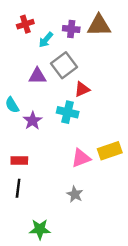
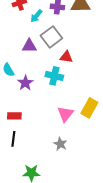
red triangle: (82, 89) -> (66, 57), turned 32
yellow rectangle: (110, 151) -> (89, 108), turned -42
pink triangle: (81, 158) -> (65, 114), turned -30

